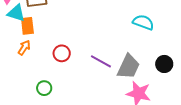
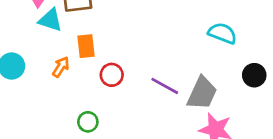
orange rectangle: (27, 26) -> (86, 46), moved
black circle: (164, 64) -> (254, 75), moved

